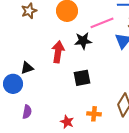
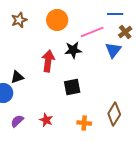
purple semicircle: (27, 112) -> (17, 121), turned -144
red star: (67, 122) -> (46, 120), moved

